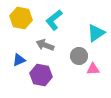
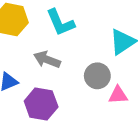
cyan L-shape: (54, 20) -> (60, 23), turned -75

